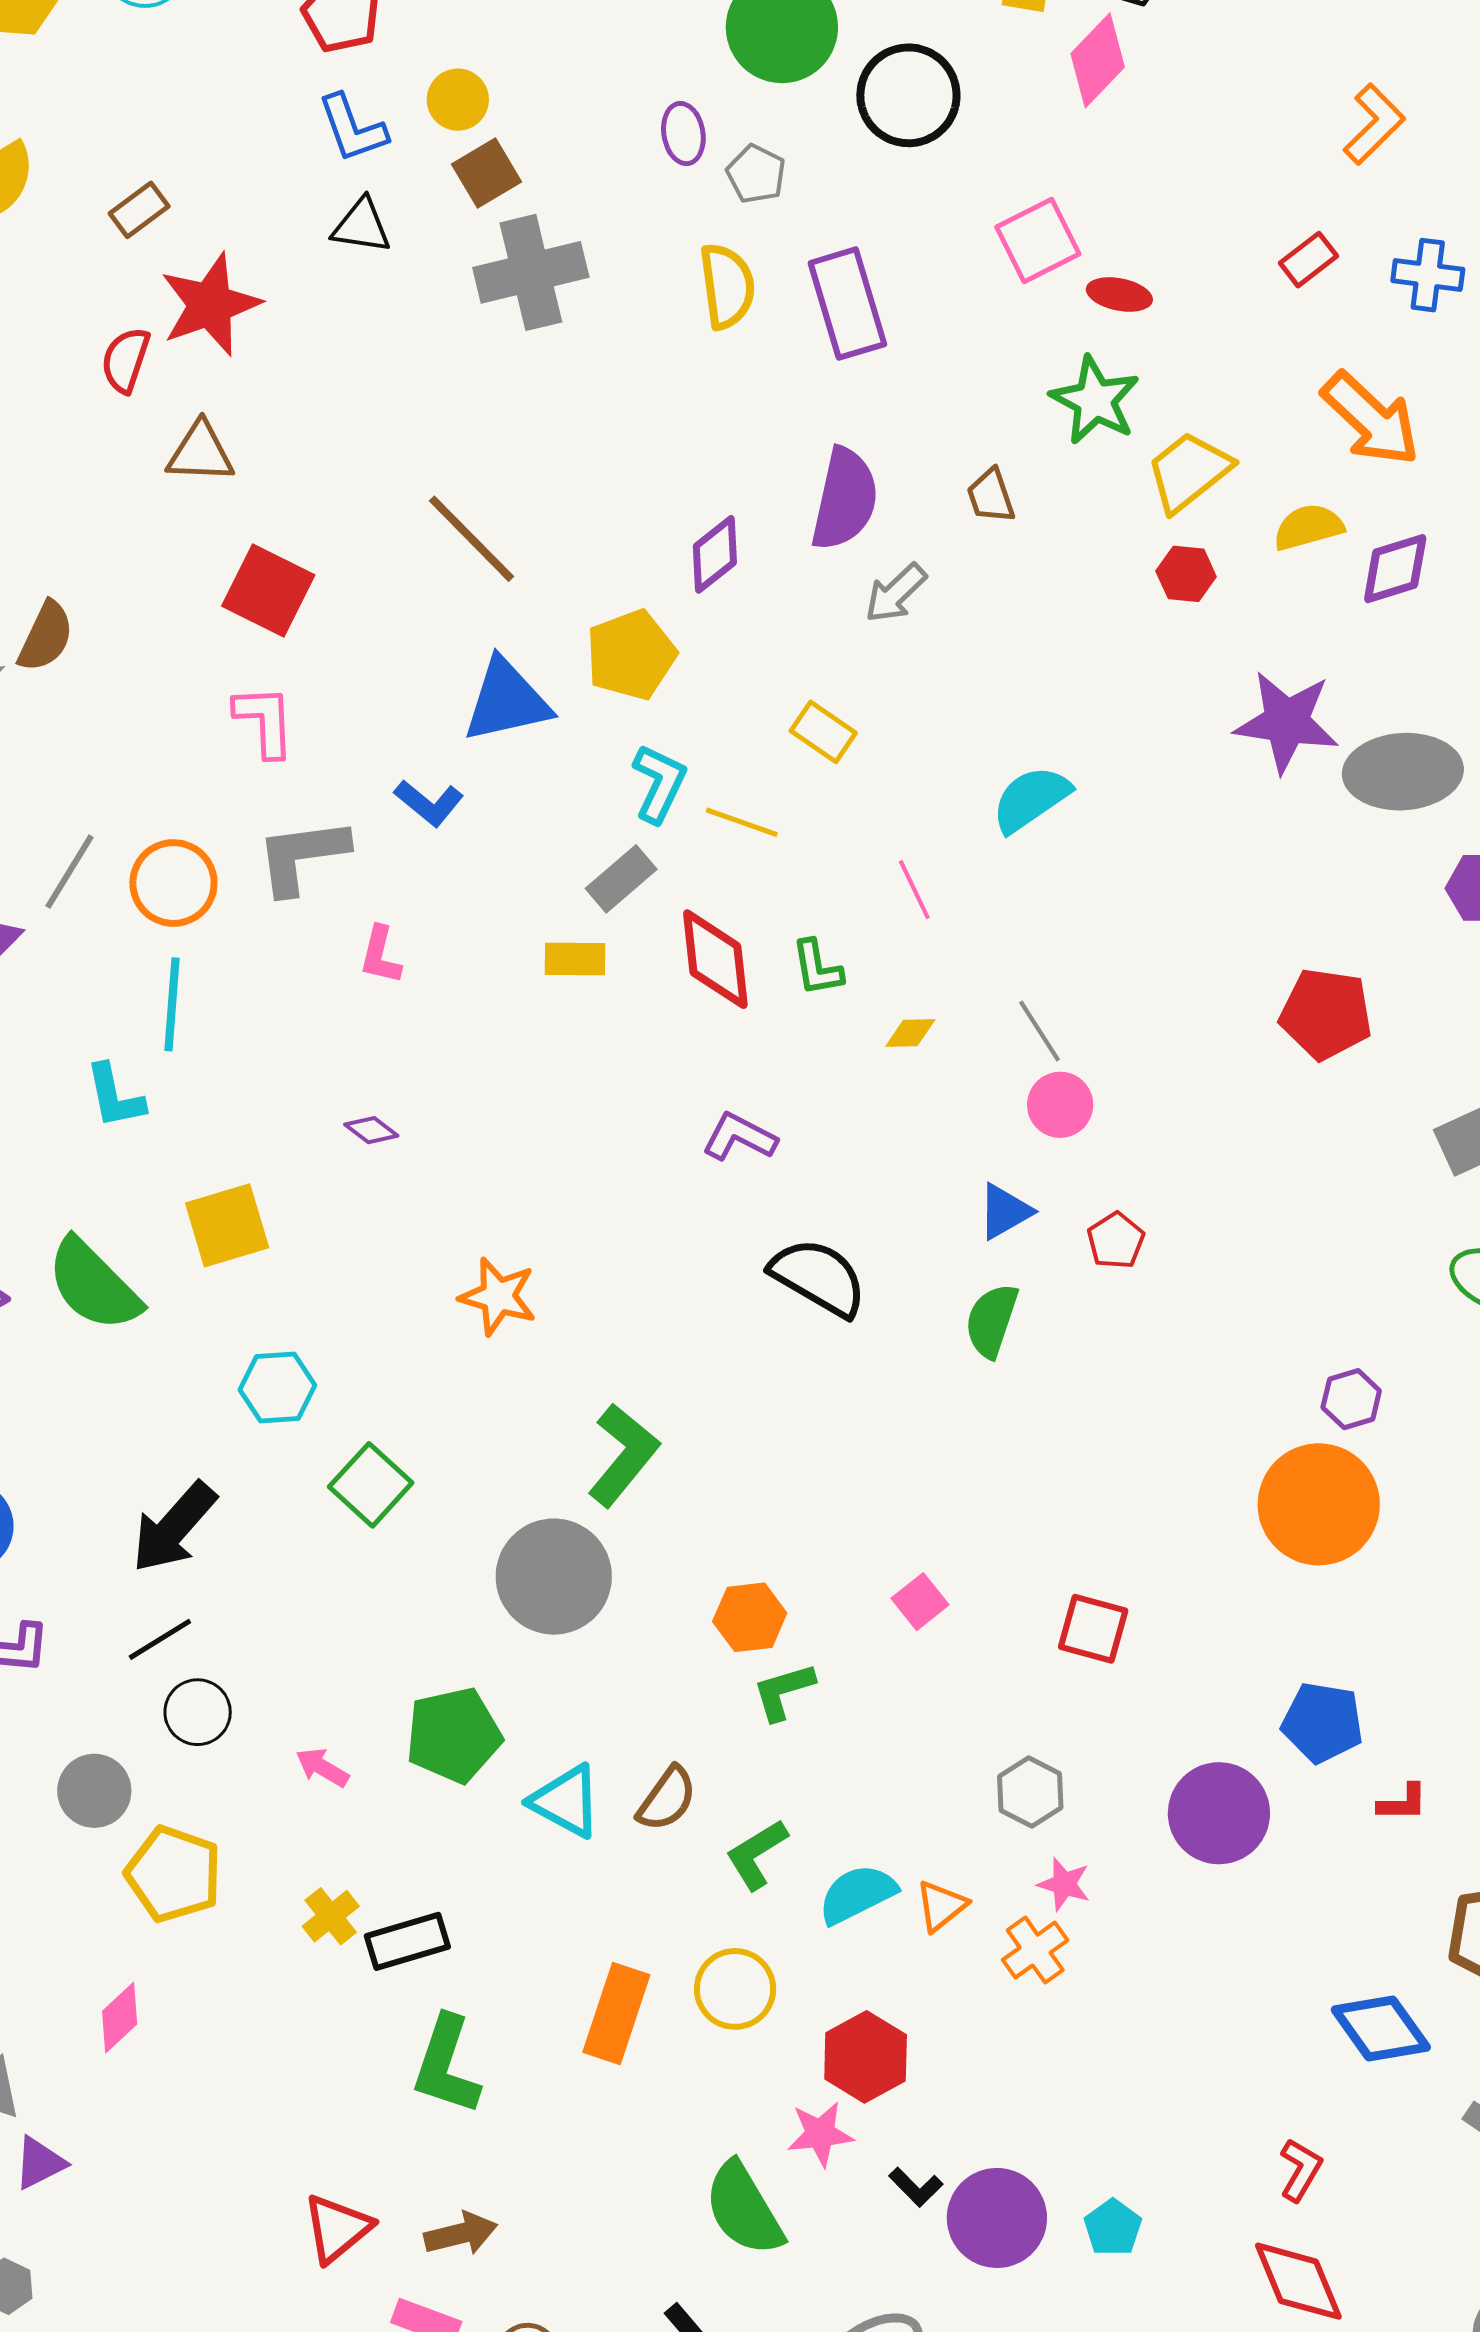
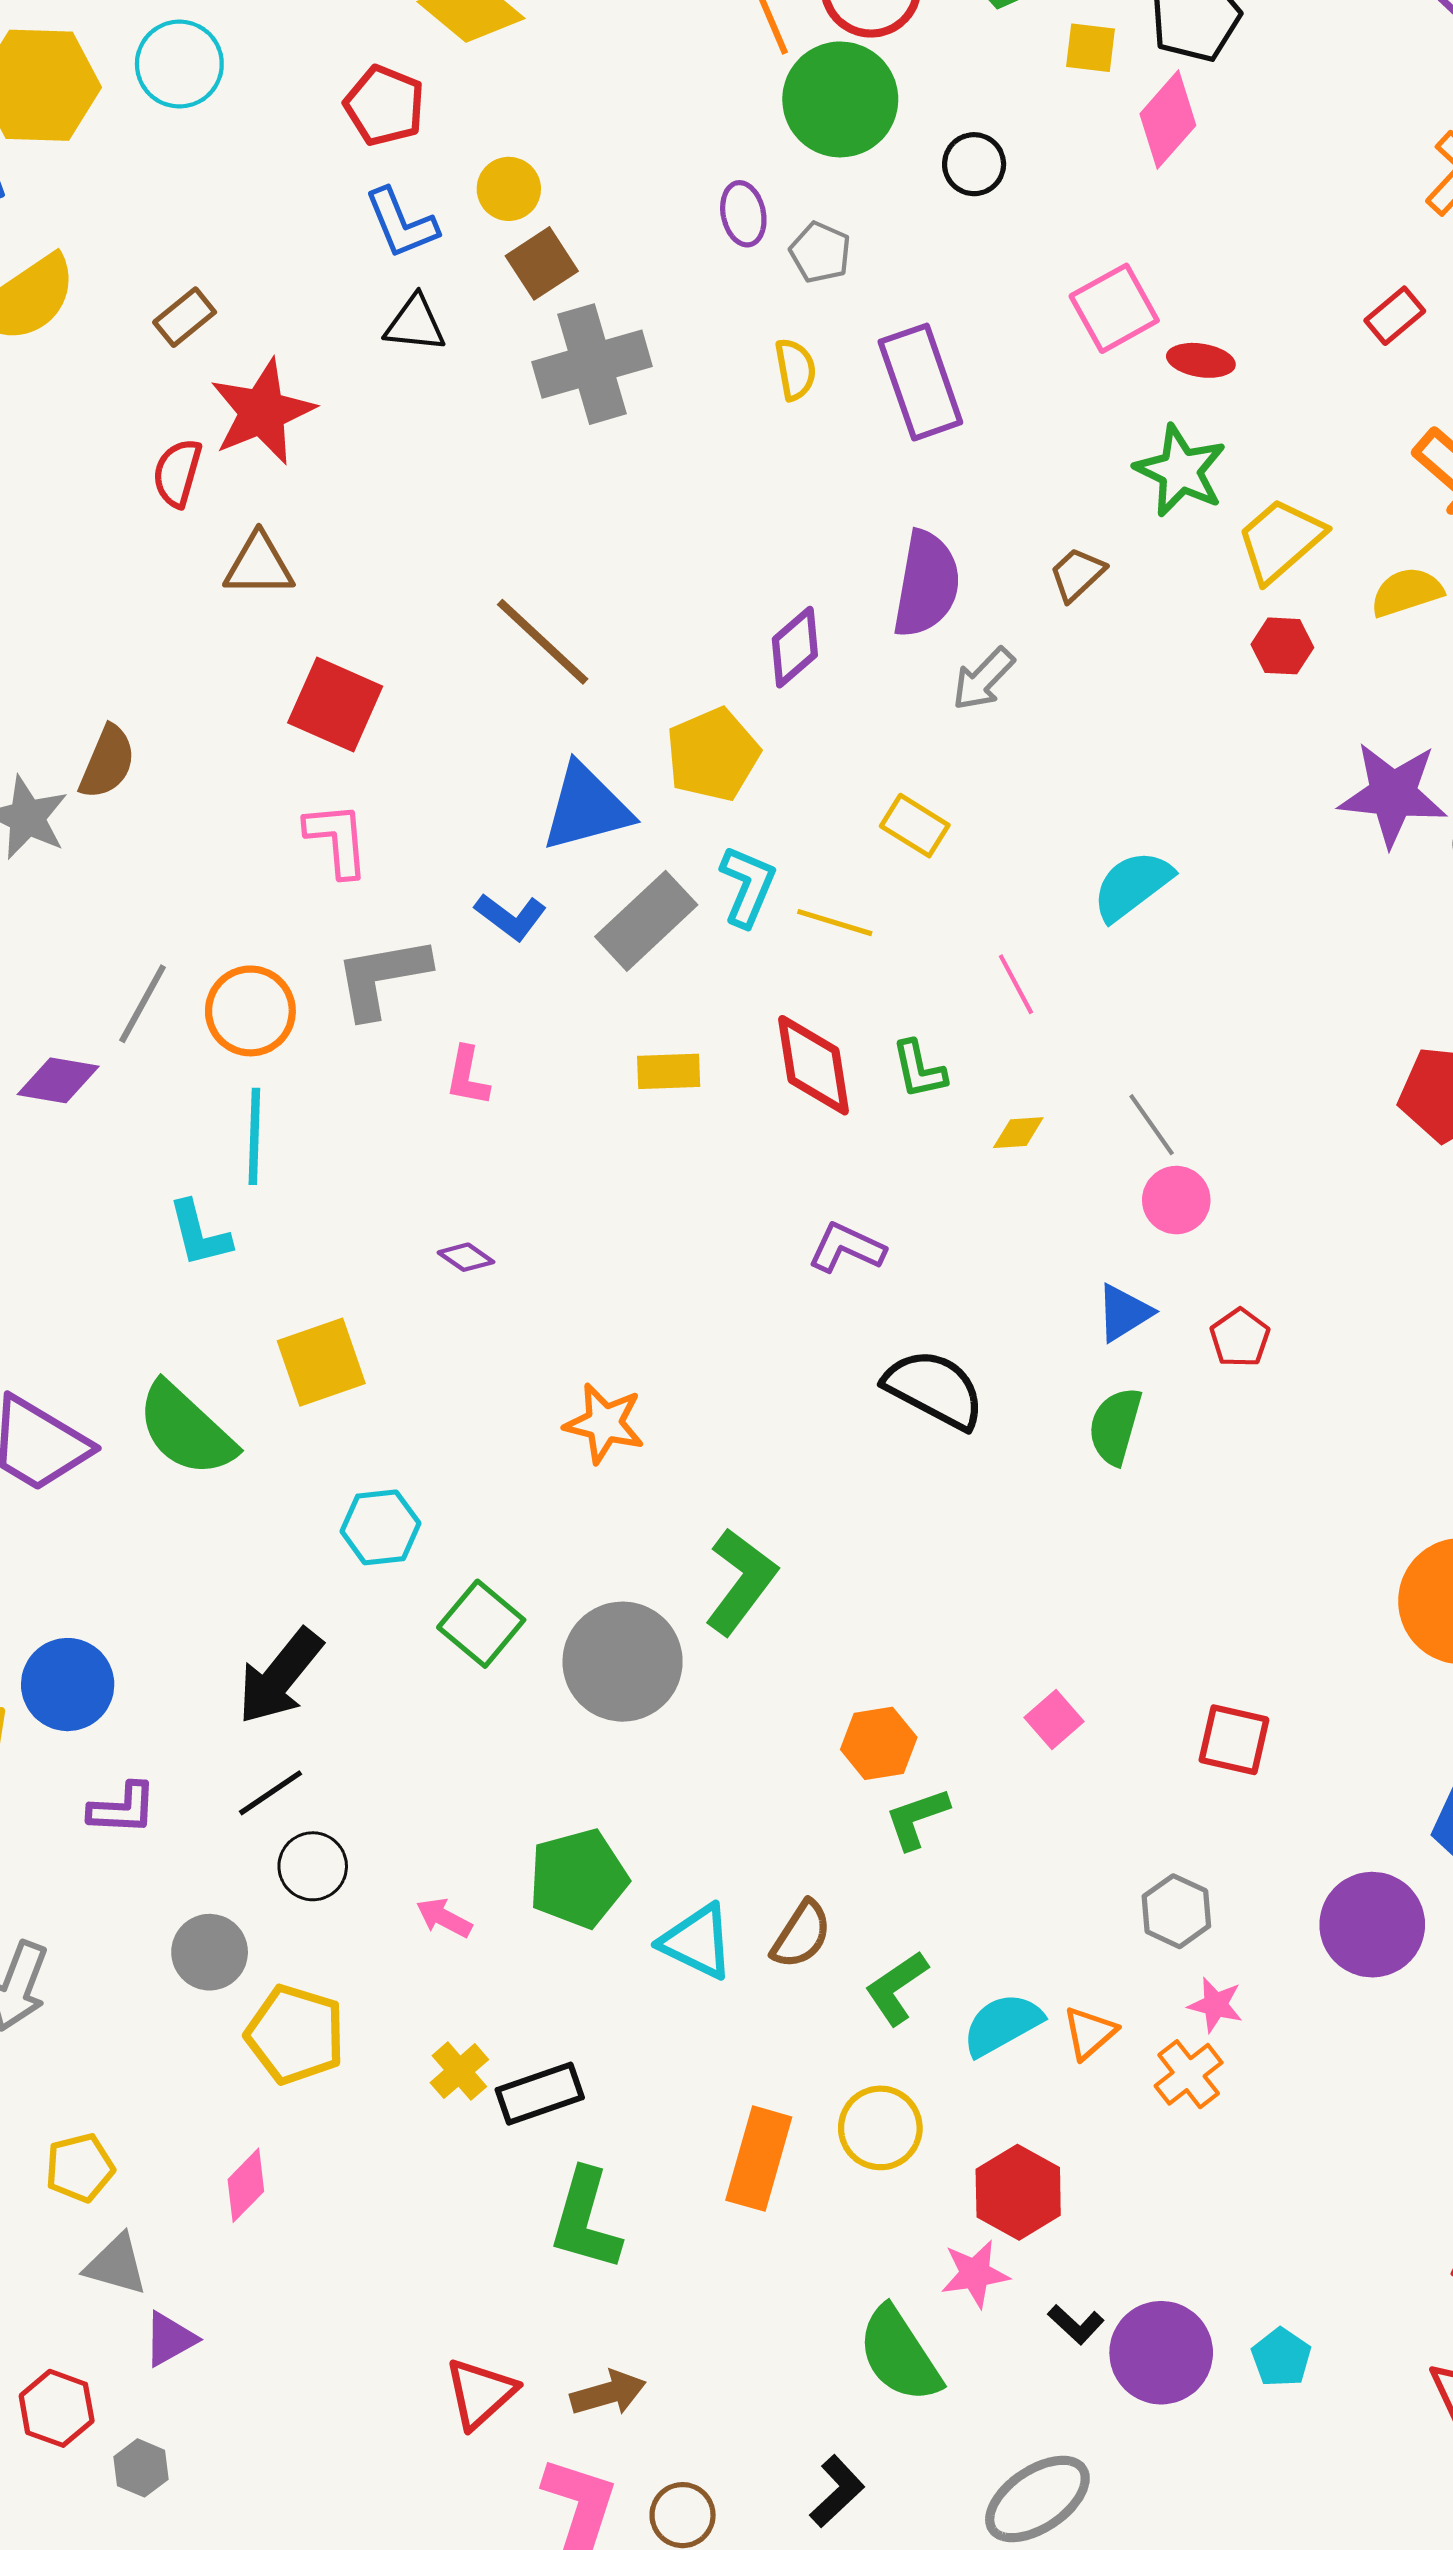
black circle: (908, 95) -> (974, 164), size x0.6
yellow semicircle: (727, 286) -> (795, 369), size x0.7
brown trapezoid: (991, 496) -> (1077, 574), turned 68
gray rectangle: (621, 879) -> (646, 921), moved, size x1.4
gray circle: (554, 1577) -> (623, 1662), moved

